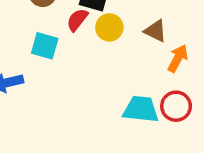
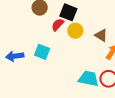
cyan square: (45, 46) -> (42, 52), moved

